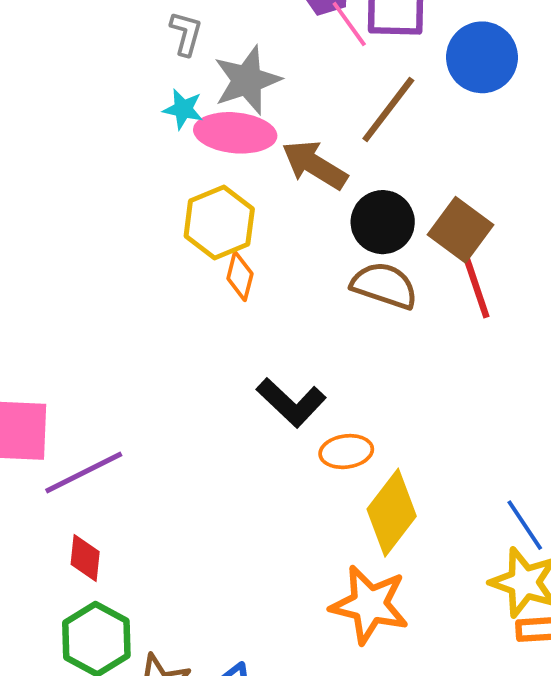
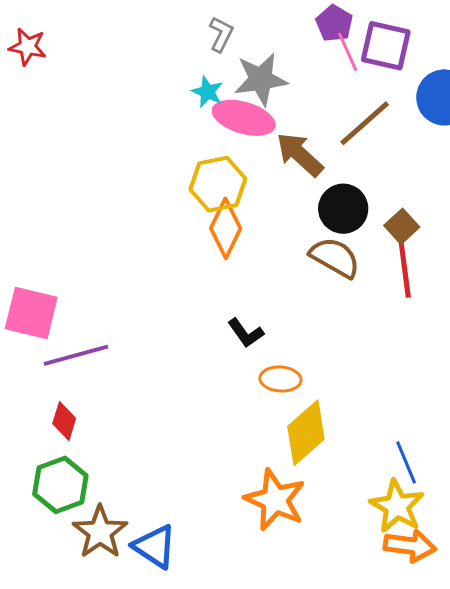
brown square: (461, 230) -> (402, 226), size x0.7
orange diamond: (240, 276) -> (226, 228), size x1.5
black L-shape: (291, 402) -> (246, 333), size x0.7

